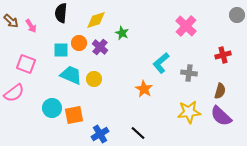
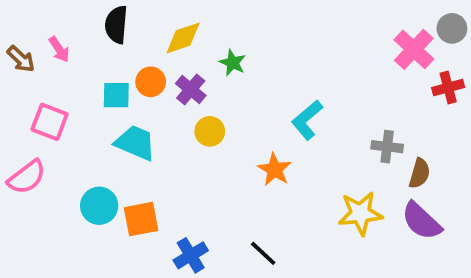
brown arrow: (11, 21) -> (21, 59), moved
pink cross: (186, 26) -> (414, 49), moved
red cross: (223, 55) -> (448, 88), moved
gray cross: (189, 73) -> (387, 147), moved
yellow circle: (94, 79) -> (210, 131), moved

